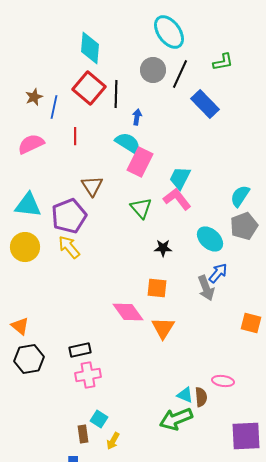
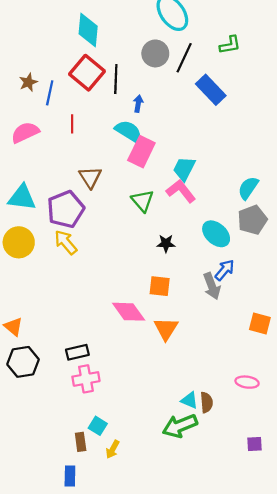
pink ellipse: (223, 381) -> (247, 382), moved
purple square: (246, 436) -> (255, 444), size x0.5

